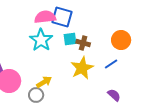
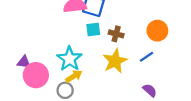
cyan square: (70, 39) -> (93, 30), moved
cyan star: (41, 40) -> (69, 59), moved

